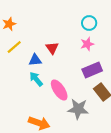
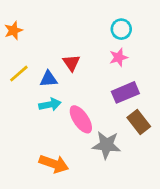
yellow line: (14, 47) -> (19, 74), moved
cyan arrow: (36, 79) -> (50, 105), turned 119

